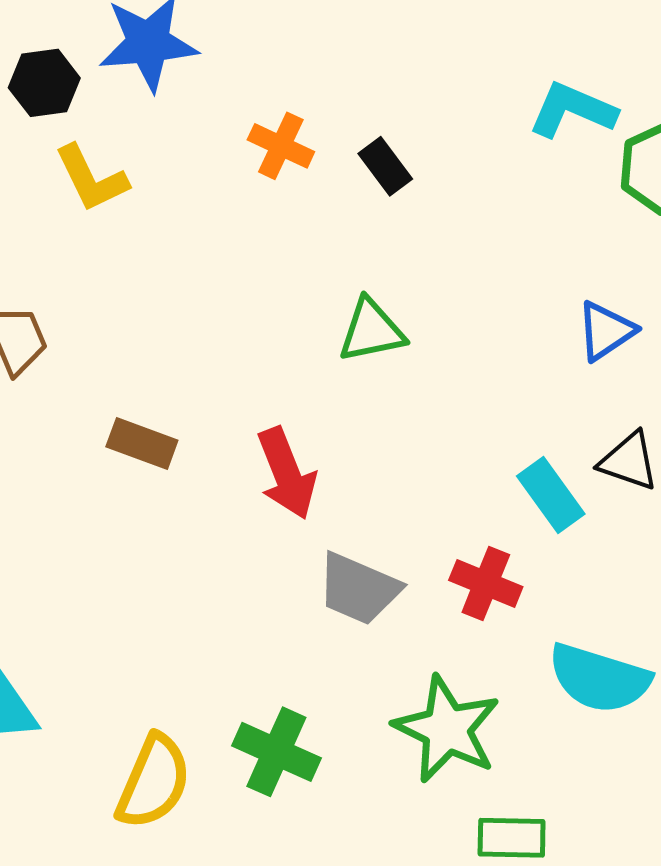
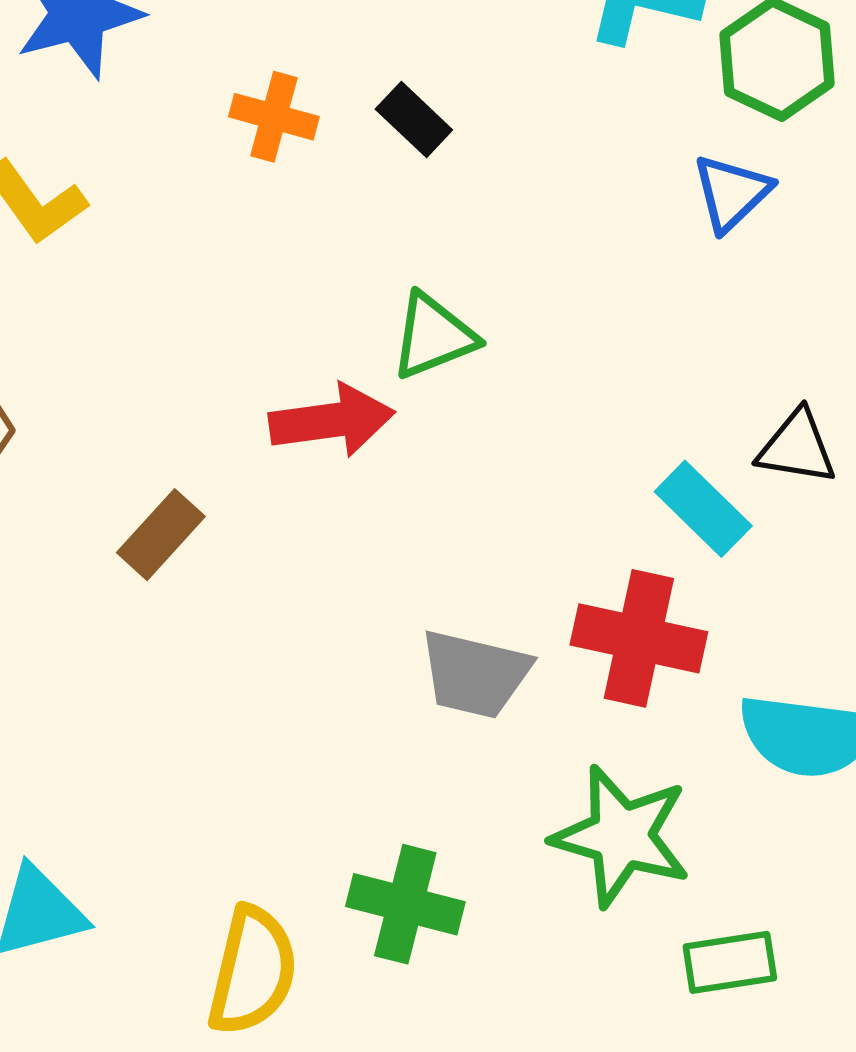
blue triangle: (606, 331) -> (732, 193), moved
brown rectangle: (142, 444) -> (161, 535), turned -58
red arrow: (287, 473) -> (332, 421), moved, turned -66
red cross: (486, 583) -> (639, 638), size x1.4

